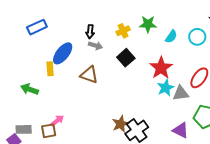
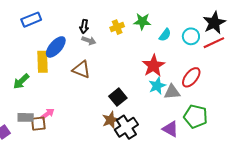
black square: (126, 58) -> (118, 97), moved
yellow rectangle: (50, 69) -> (43, 62), size x1.5
green arrow: (30, 89) -> (21, 81), turned -66
gray rectangle: (24, 129) -> (26, 117), moved

